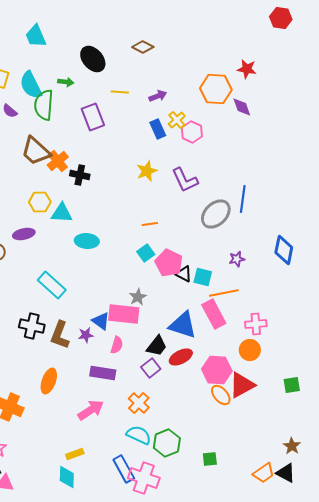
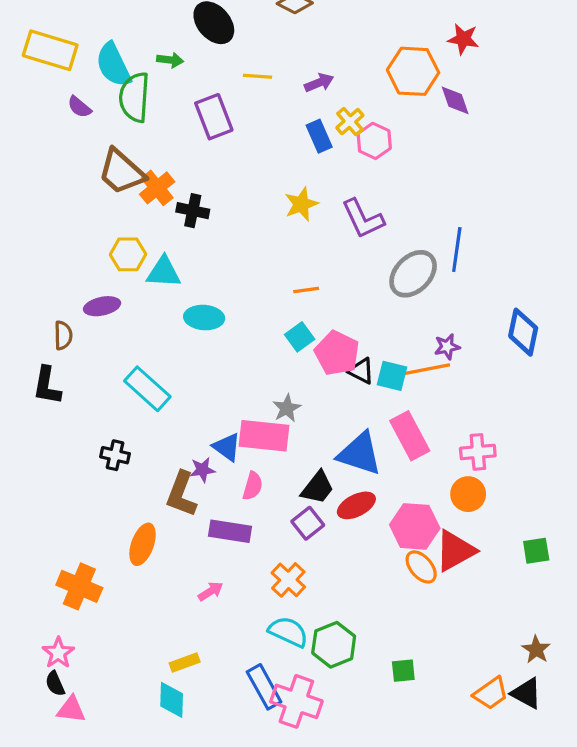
orange line: (224, 293) -> (426, 369), moved
black cross: (32, 326) -> (115, 455), size x0.7
brown L-shape: (60, 335) -> (181, 494), moved
pink arrow: (91, 410) -> (211, 591), size x0.6

